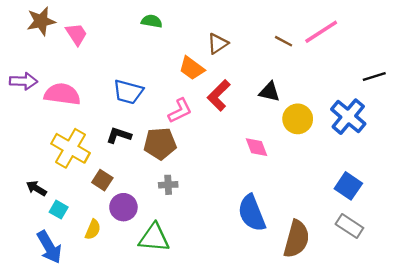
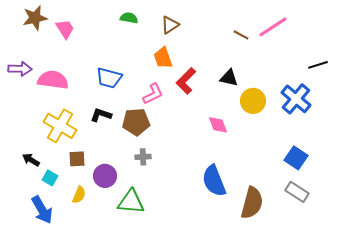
brown triangle: (218, 44) -> (170, 25), moved
orange trapezoid: (192, 68) -> (163, 58), turned 35
brown square: (102, 180) -> (77, 159), moved, turned -36

